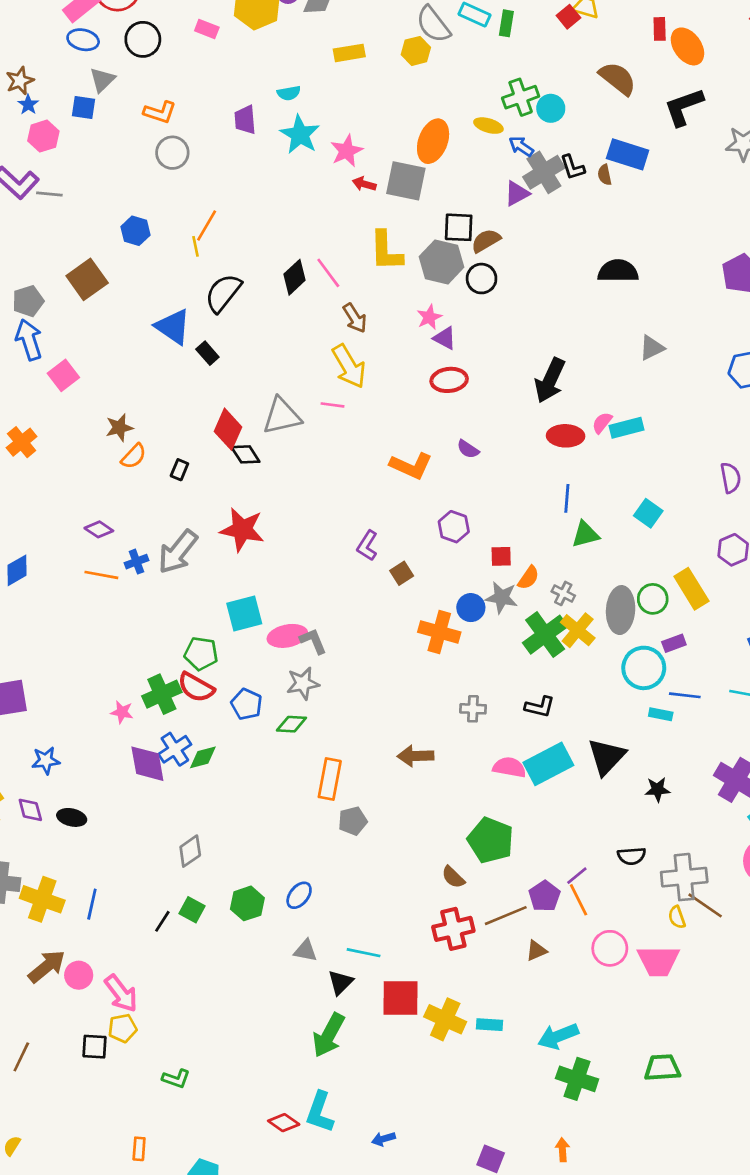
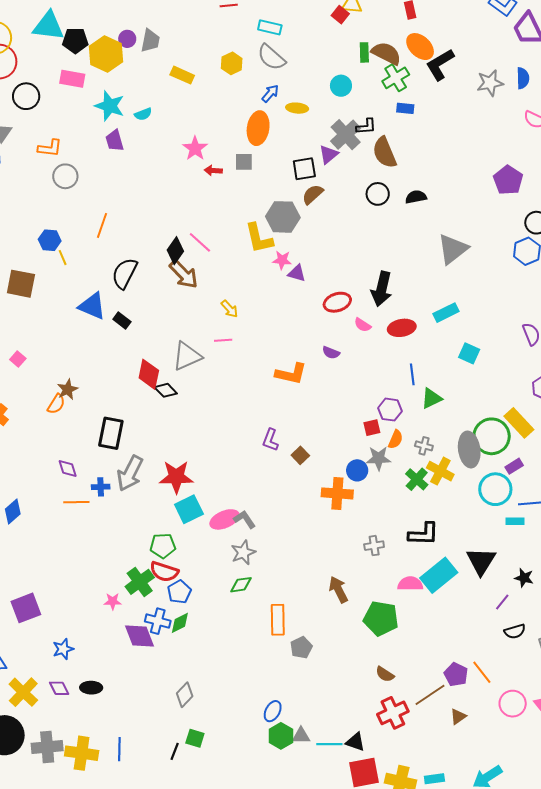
green rectangle: (506, 23) -> (364, 52), moved
gray semicircle: (433, 24) -> (271, 57), moved
pink rectangle: (207, 29) -> (72, 79), size x1.4
orange ellipse: (687, 46) -> (420, 47), moved
yellow rectangle: (349, 53) -> (182, 75), turned 45
green cross: (521, 97) -> (396, 78), moved
cyan star: (300, 135) -> (110, 106), moved
blue arrow: (521, 146) -> (270, 93), moved, turned 108
blue rectangle: (628, 154) -> (405, 108), size x0.6
black L-shape: (572, 167) -> (366, 126), turned -65
brown semicircle: (605, 175) -> (385, 153), moved, size x2.0
gray square: (406, 181) -> (244, 162), size x0.6
black square: (459, 227) -> (304, 169), moved
yellow line: (196, 246) -> (63, 258), moved
yellow L-shape: (386, 251) -> (259, 238), moved
black semicircle: (618, 271) -> (416, 197), size x0.7
brown square: (87, 279) -> (21, 284), turned -32
black circle: (482, 279) -> (378, 194), moved
pink star: (429, 317) -> (282, 260), turned -30
brown arrow: (355, 318) -> (184, 274), moved, size x1.4
gray triangle: (652, 348) -> (453, 249), size x1.6
yellow arrow: (349, 366) -> (230, 309), size x0.6
pink square: (63, 375) -> (18, 359), size x0.7
red ellipse: (449, 380) -> (337, 302), moved
pink semicircle: (602, 423) -> (363, 325), moved, turned -84
orange semicircle: (134, 456) -> (56, 404), moved
black rectangle: (179, 470) -> (111, 433), moved, size x2.0
cyan square: (648, 513) -> (469, 353), moved
purple hexagon: (454, 527) -> (390, 410), moved
purple diamond: (99, 529) -> (68, 469), turned 50
red star: (242, 530) -> (176, 477), moved
blue cross: (136, 562) -> (101, 487), turned 30
green circle: (653, 599) -> (492, 436), size x1.6
green cross: (545, 635) -> (417, 479), size x0.7
blue pentagon: (247, 704) -> (179, 592), moved, turned 30
black L-shape: (540, 707) -> (424, 534), size x1.4
blue cross: (175, 749) -> (158, 621), turned -30
brown arrow: (415, 756) -> (338, 590), turned 76
black star: (657, 789) -> (524, 578), turned 30
green pentagon: (491, 840) -> (381, 618), moved
purple line: (577, 876) -> (502, 602), moved
green hexagon: (247, 903) -> (281, 736), moved
gray triangle: (305, 951) -> (301, 736), moved
black triangle: (340, 982) -> (355, 742), moved, turned -45

